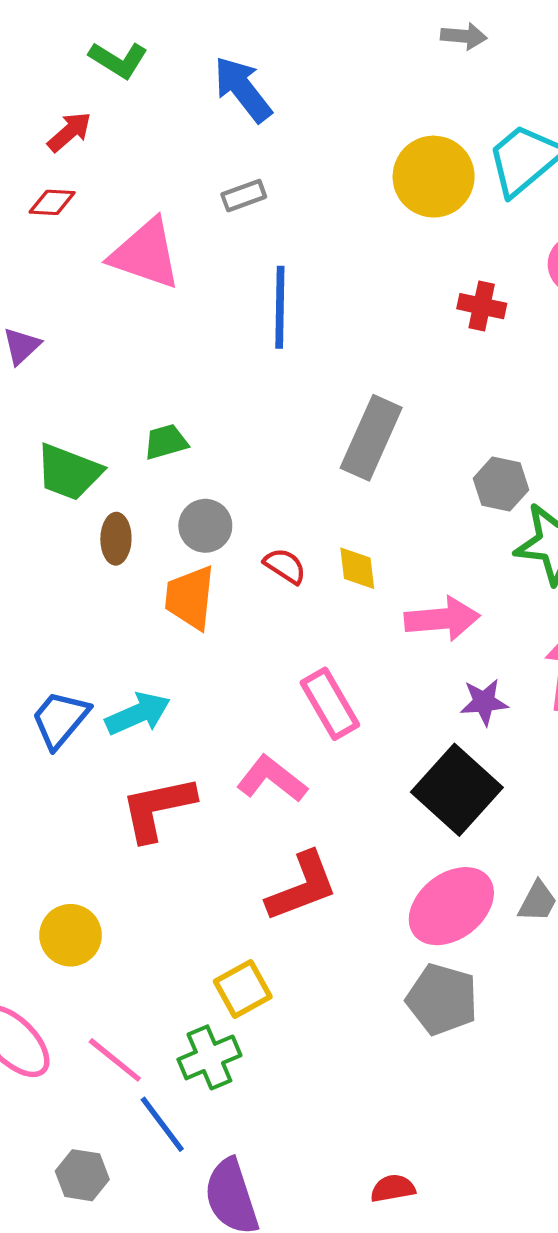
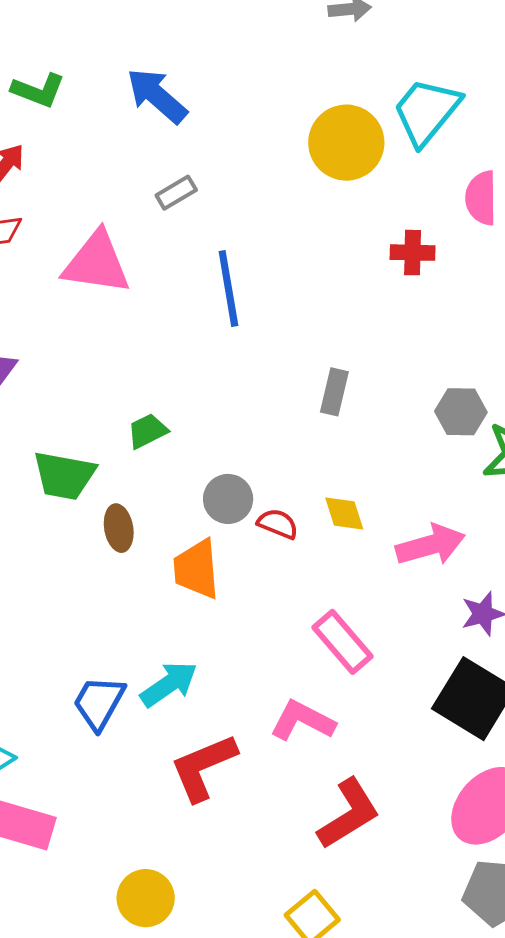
gray rectangle: (371, 438) -> (334, 392), size x0.6
gray circle: (205, 526) -> (228, 499), moved

